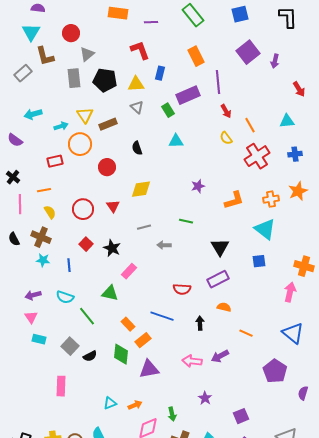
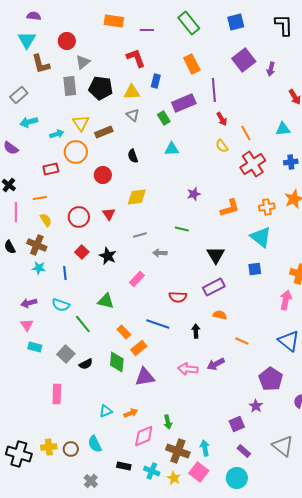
gray rectangle: (23, 73) -> (19, 95), moved
pink rectangle: (129, 271) -> (137, 279), moved
purple star: (205, 398) -> (256, 406), moved

